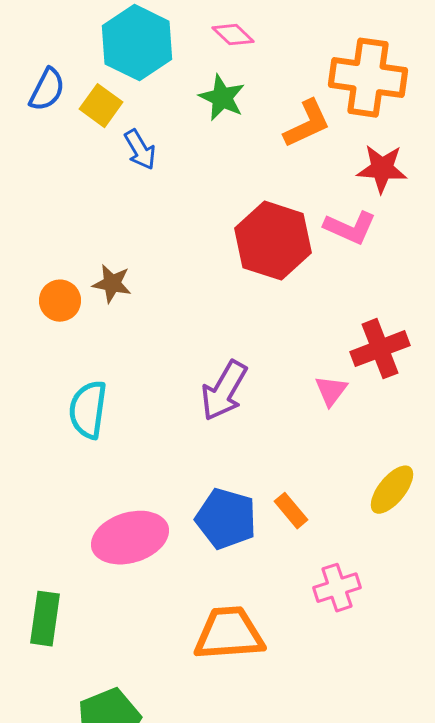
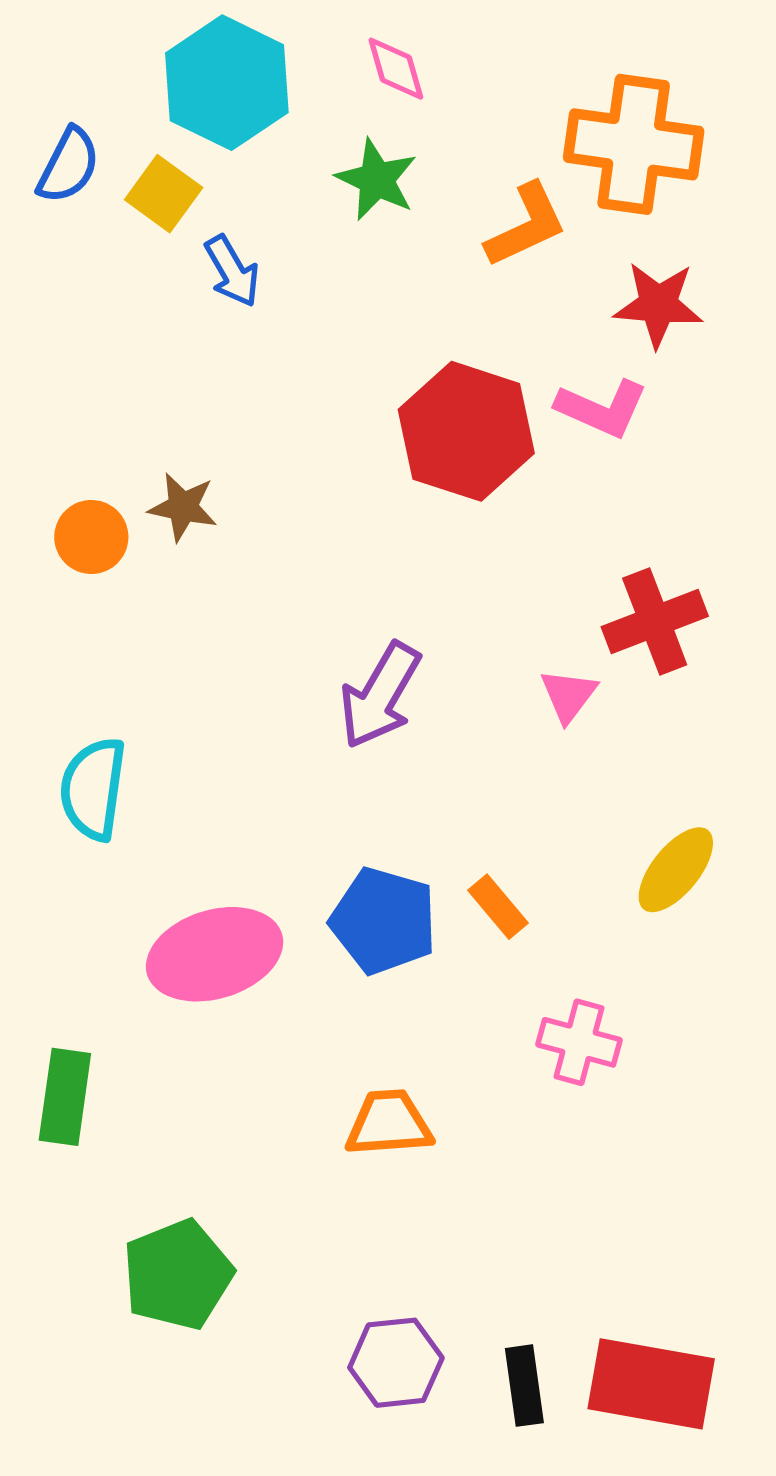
pink diamond: (233, 35) -> (396, 69), turned 30
cyan semicircle: (88, 410) -> (93, 789), moved
pink cross: (337, 588) -> (579, 1042), turned 33
orange trapezoid: (229, 634) -> (389, 1123), size x0.7

